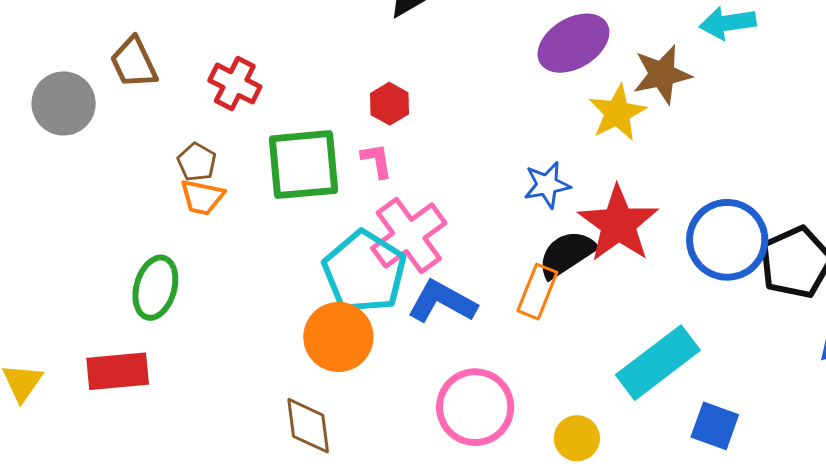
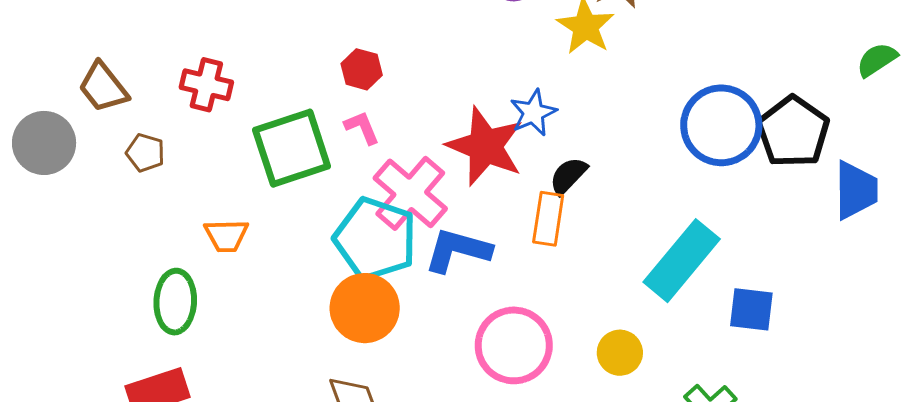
brown pentagon: (197, 162) -> (145, 153), moved
orange trapezoid: (202, 197) -> (226, 236), moved
red star: (618, 224) -> (485, 146), moved
black semicircle: (567, 254) -> (568, 176), size x0.7

